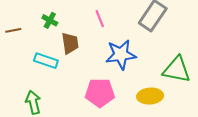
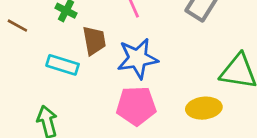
brown line: (13, 30) -> (17, 26), turned 42
blue star: (121, 55) -> (138, 58), moved

